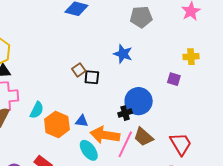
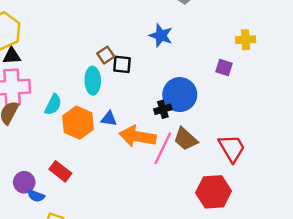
cyan ellipse: (89, 150) -> (93, 81), moved, turned 35

